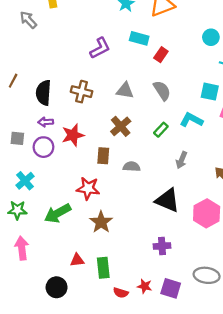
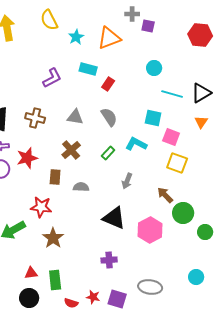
black circle: (57, 287) -> (29, 298), moved

